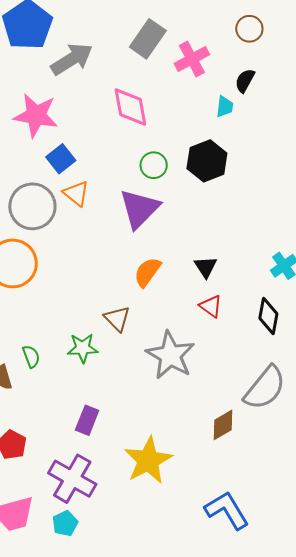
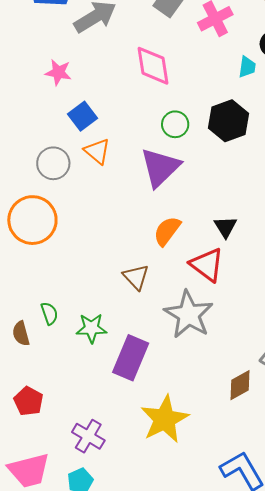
pink star: (36, 115) -> (58, 72), size x0.6
gray circle: (32, 206) -> (53, 163), size x0.7
red triangle: (211, 306) -> (207, 265), moved, size x1.5
green star: (83, 348) -> (91, 328), moved
purple rectangle: (87, 420) -> (131, 358), moved, size x1.5
purple cross: (72, 479) -> (88, 436), size x0.7

